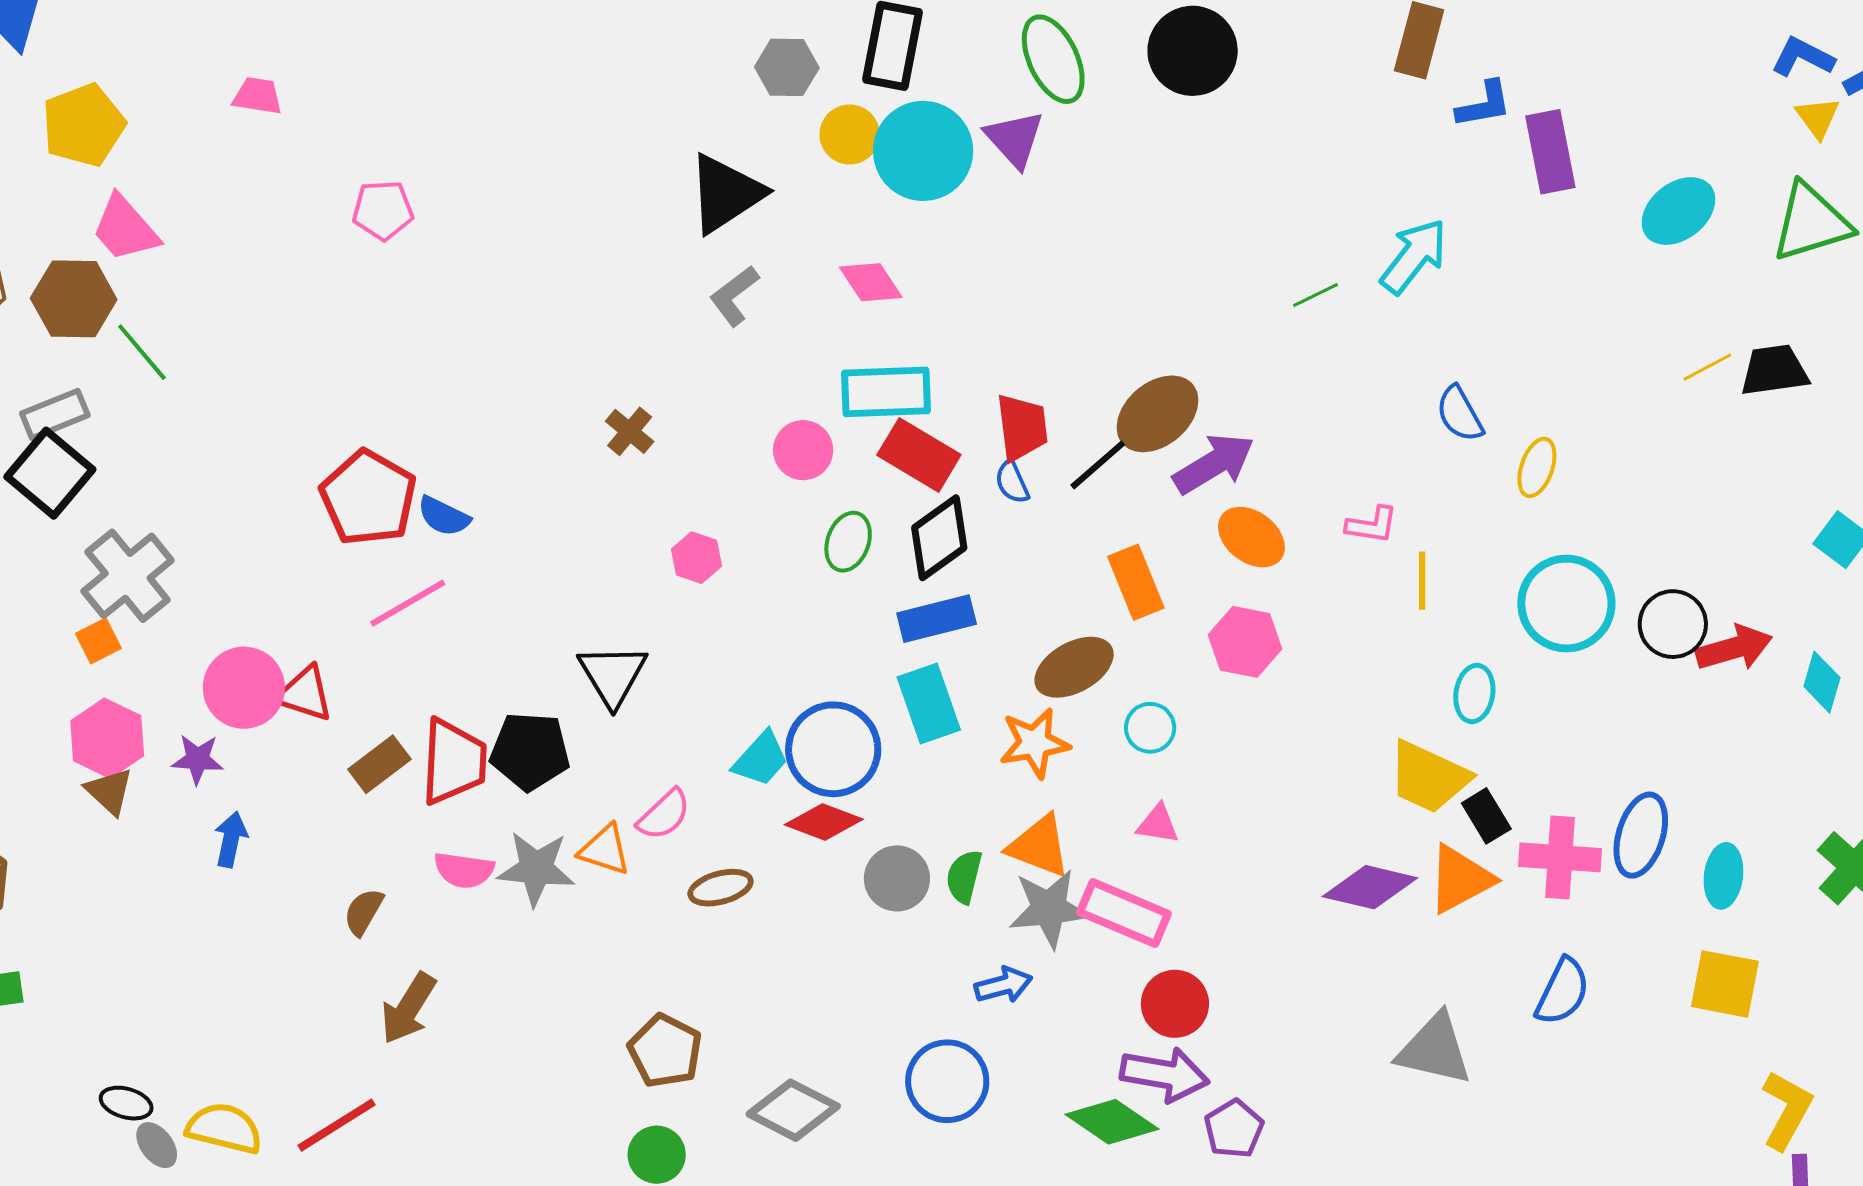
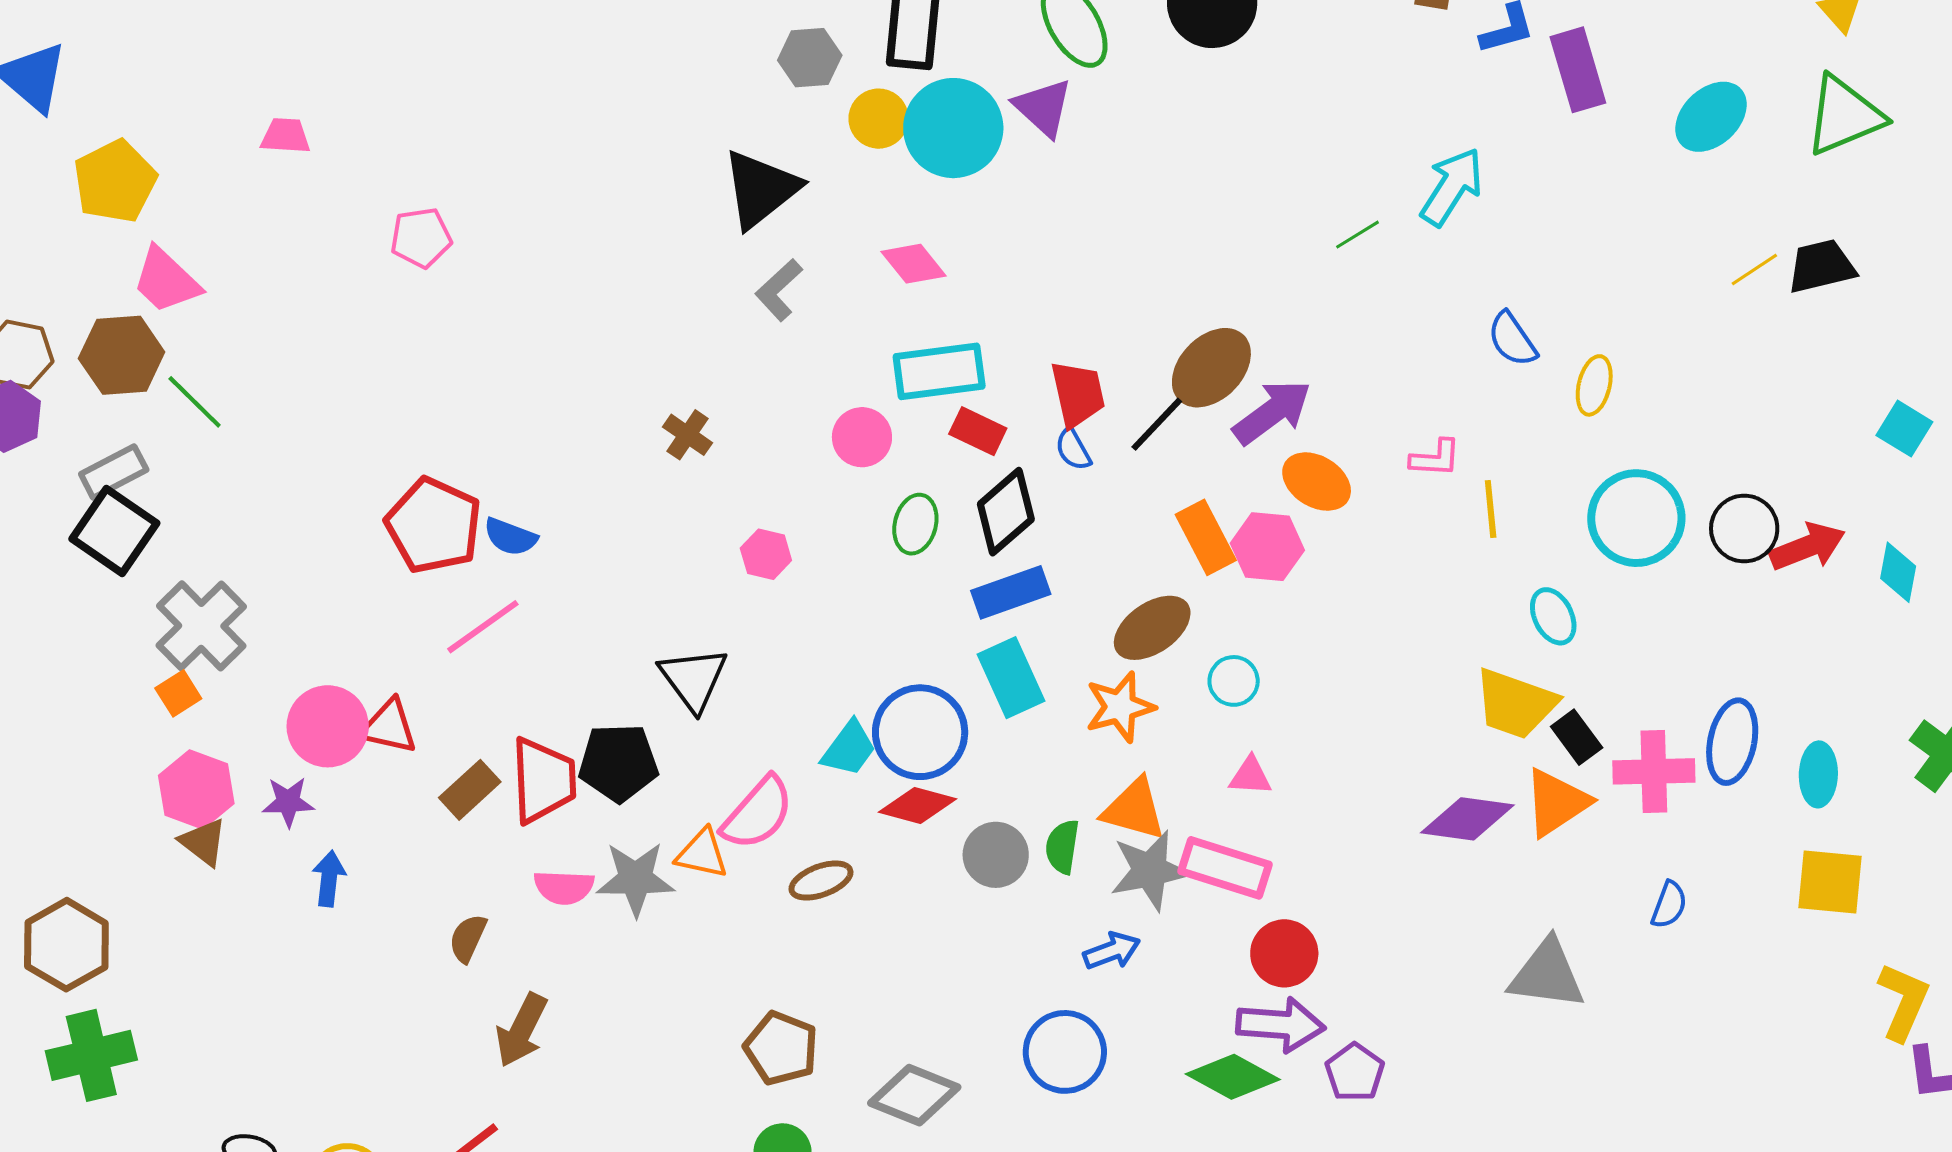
red rectangle: (919, 455) -> (978, 431), size x0.7
pink hexagon: (1245, 642) -> (1267, 547), moved
cyan ellipse: (1474, 694) -> (1553, 616), turned -30
pink semicircle: (664, 815) -> (758, 813), size x1.4
blue semicircle: (1563, 992) -> (1669, 905), size x0.7

